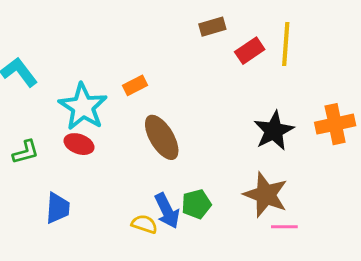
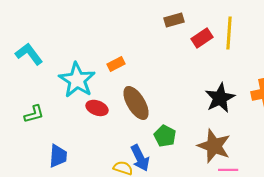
red ellipse: (79, 144) -> (97, 108), moved
green pentagon: (196, 204) -> (165, 136), moved, turned -30

